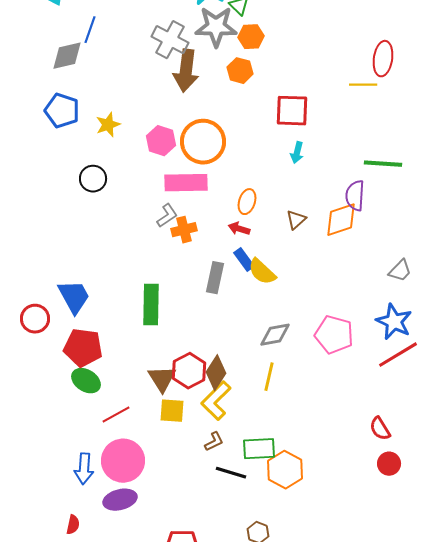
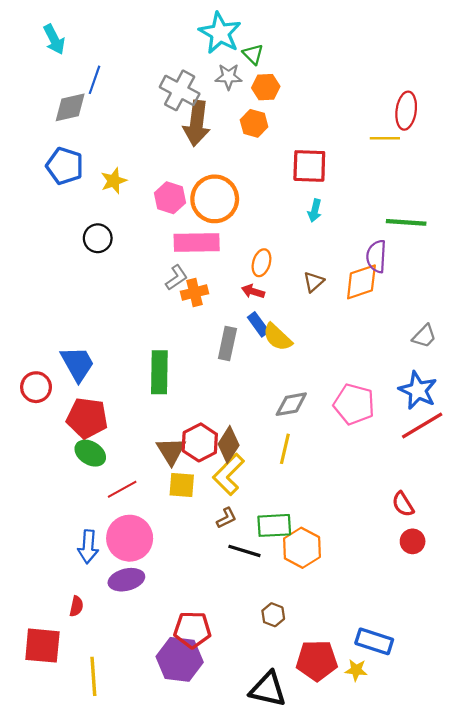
gray star: (216, 27) -> (229, 77), size x0.6

